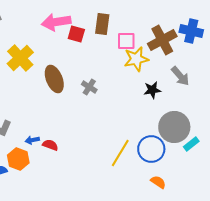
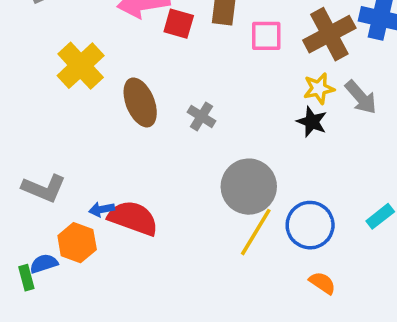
yellow star: (136, 59) -> (319, 88), moved, size x0.7
black star: (152, 90) -> (312, 122), turned 30
gray circle: (174, 127) -> (249, 187), moved
red semicircle: (50, 145) -> (133, 218), size x1.8

